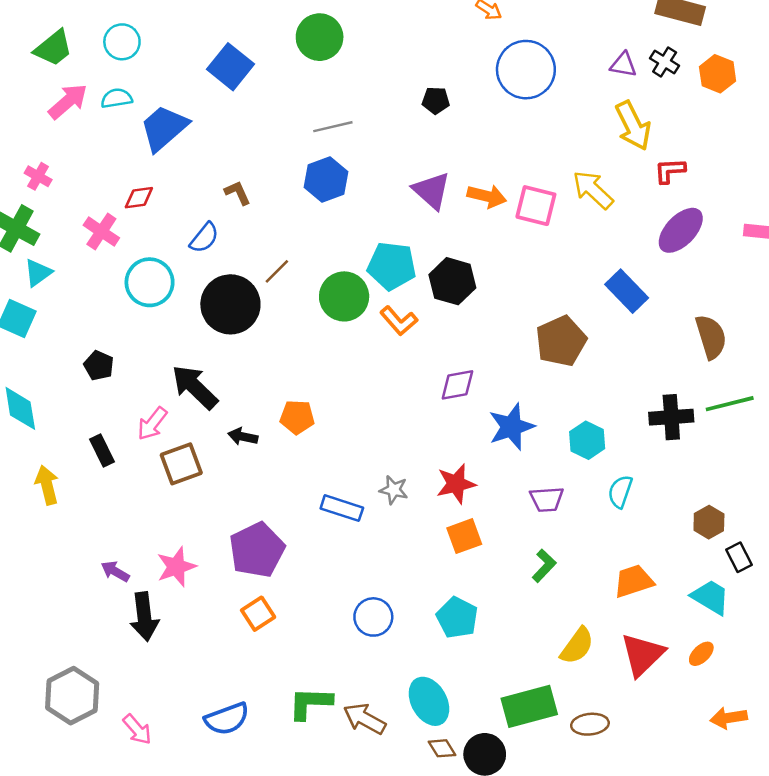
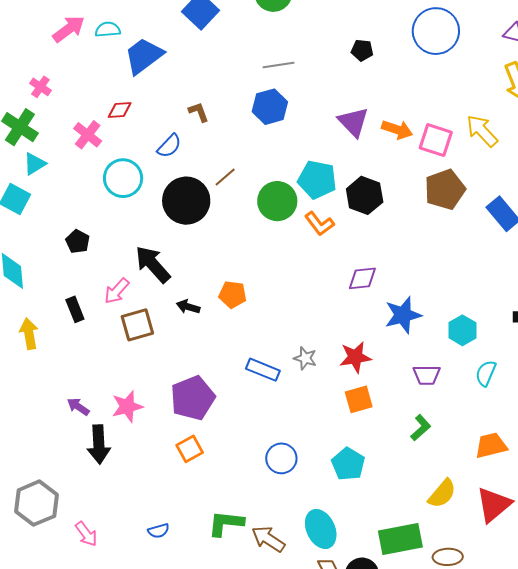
brown pentagon: (561, 341) -> (445, 190), moved
blue semicircle: (227, 719) -> (159, 531), size x0.6

